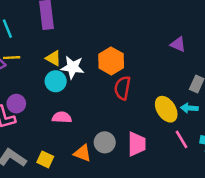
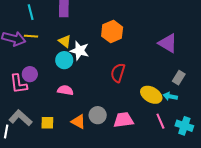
purple triangle: (178, 44) -> (168, 43), size x1.5
orange hexagon: (111, 61) -> (112, 32), moved
yellow ellipse: (166, 109) -> (151, 95), turned -35
pink trapezoid: (137, 144) -> (123, 120), turned -105
yellow square: (45, 159) -> (47, 123), turned -32

